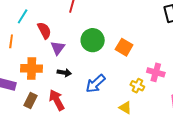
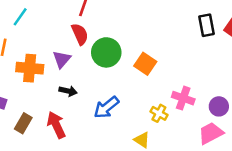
red semicircle: (44, 30) -> (80, 34), moved
orange cross: (32, 68) -> (30, 68), moved

